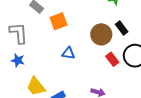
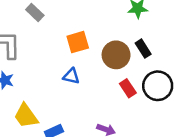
orange square: (58, 21) -> (78, 42), moved

